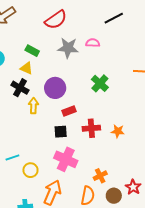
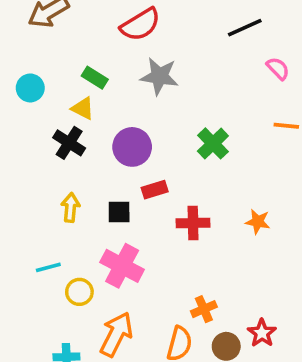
pink semicircle: (93, 43) -> (278, 68), moved, turned 40
yellow arrow: (33, 106) -> (70, 208), moved
orange star: (118, 131) -> (258, 222), moved
black square: (61, 132) -> (119, 212), moved
pink cross: (66, 159) -> (122, 266), moved

